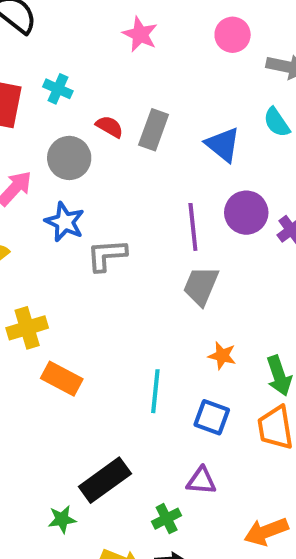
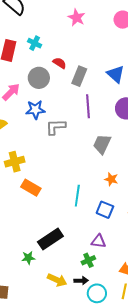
gray rectangle: (154, 130) -> (79, 76), moved
blue star: (65, 222) -> (35, 110), turned -30
purple line: (193, 227) -> (88, 106), moved
green cross: (167, 519) -> (88, 260), moved

